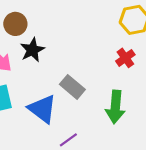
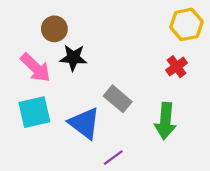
black star: (32, 50) -> (73, 58), turned 30

